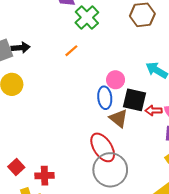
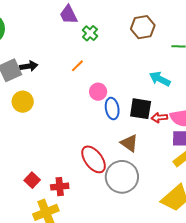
green cross: (87, 18) -> (90, 33), size x0.7
pink circle: (116, 80) -> (98, 92), moved
brown triangle: (119, 118) -> (129, 143), moved
red ellipse: (103, 147) -> (94, 159), moved

